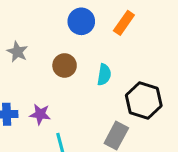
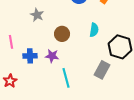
brown circle: (65, 65) -> (62, 34), moved

